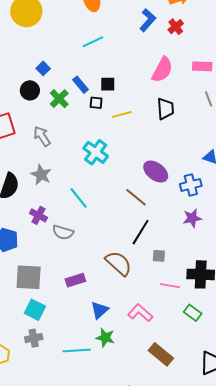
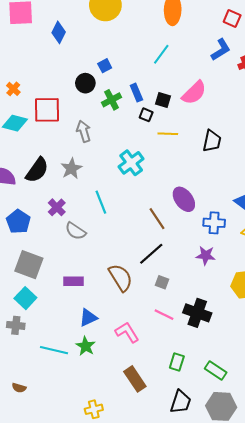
cyan line: (93, 42) -> (161, 54), turned -45
pink semicircle: (162, 70) -> (194, 93), moved
green rectangle: (193, 313) -> (177, 362), moved, turned 54

